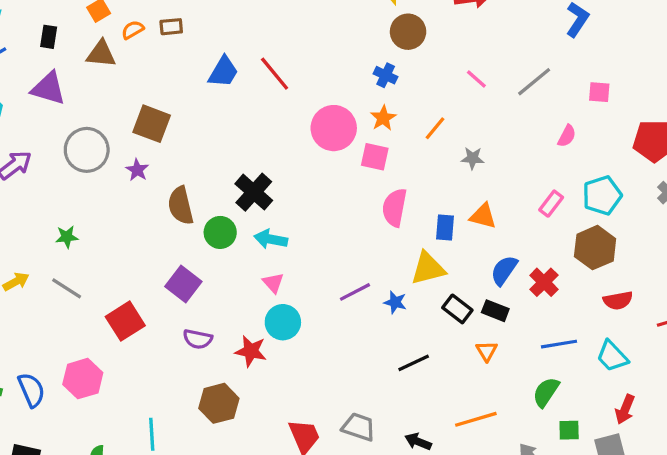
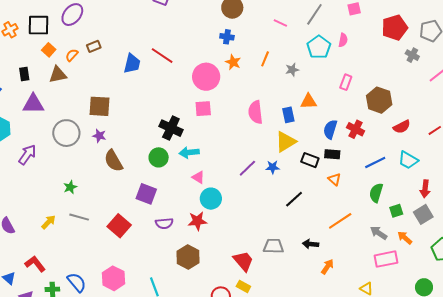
pink square: (375, 157) -> (203, 109), moved
cyan pentagon: (602, 195) -> (319, 47), moved
brown semicircle: (181, 206) -> (113, 161), moved
pink hexagon: (83, 379) -> (113, 278), moved

